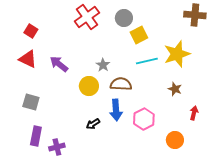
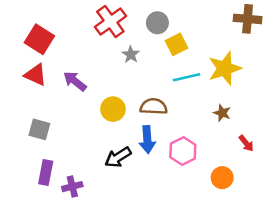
red square: (31, 31) -> (39, 39), size x1.6
gray star: (103, 65) -> (131, 54), moved
red arrow: (194, 113) -> (246, 143), turned 128
black arrow: (93, 124) -> (118, 157), size x1.5

